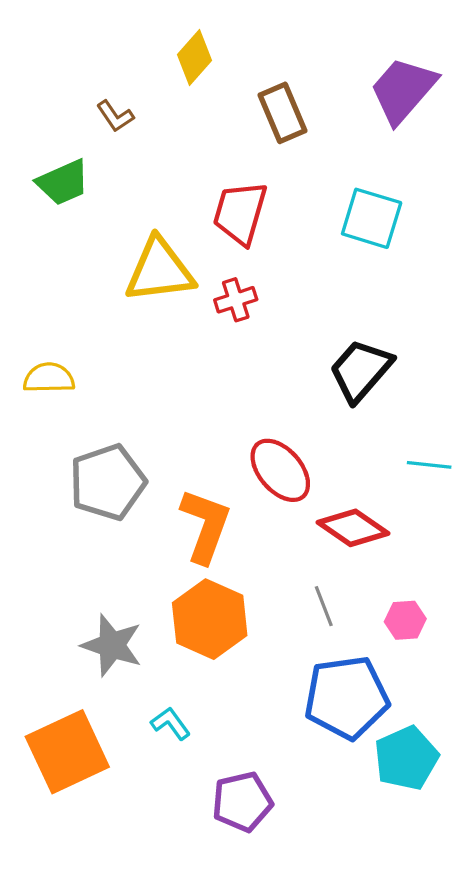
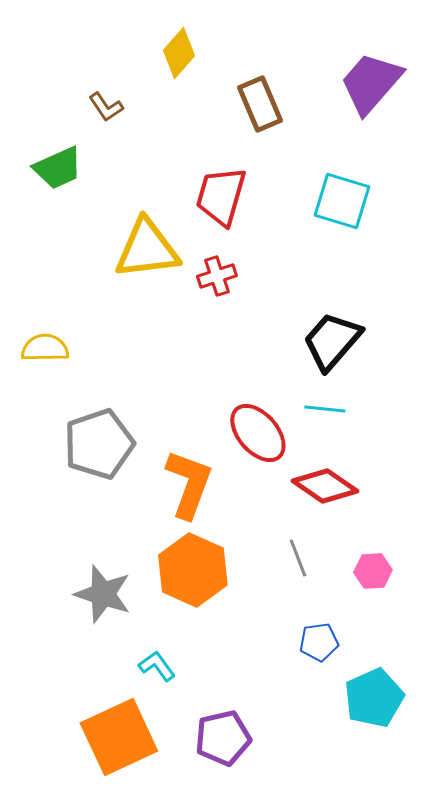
cyan line: (429, 465) -> (325, 409), moved
blue pentagon: (347, 697) -> (319, 642), size x0.5
orange square: (67, 752) -> (119, 737), moved

